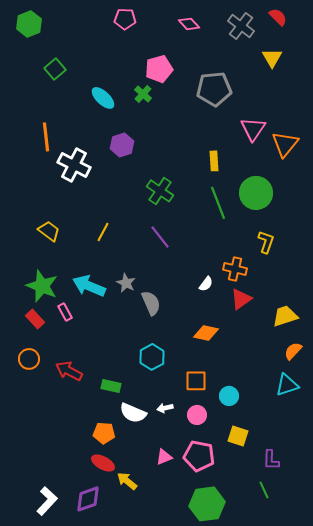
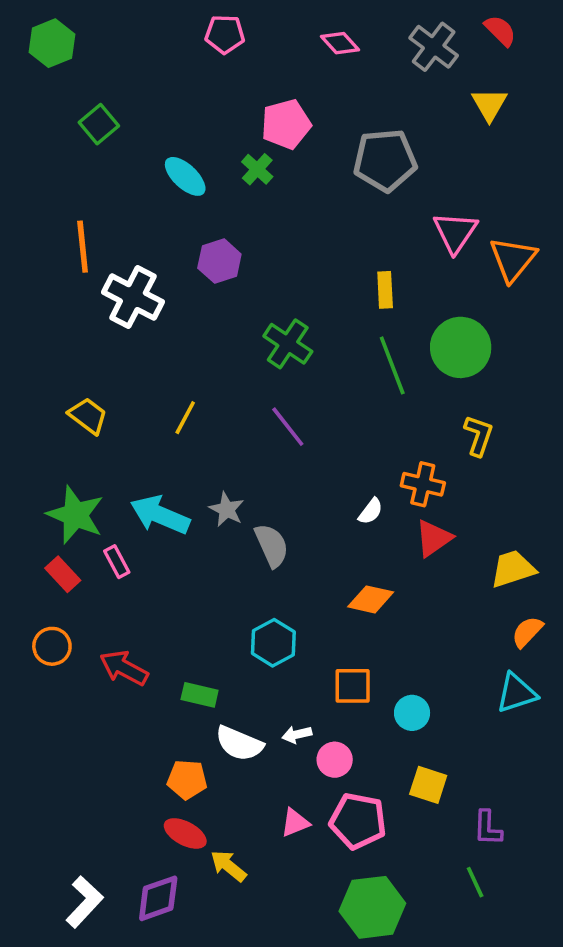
pink circle: (197, 415) -> (335, 760), moved

